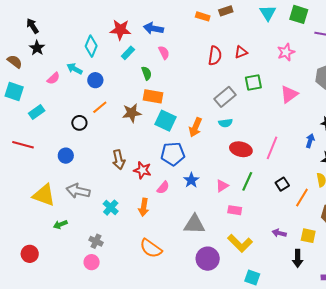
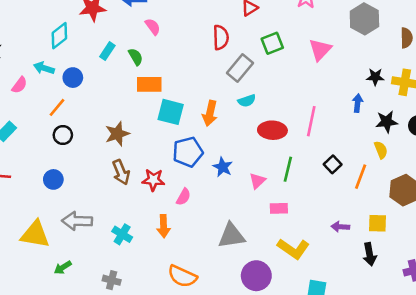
cyan diamond: (91, 46) -> (59, 36), turned 40
cyan rectangle: (128, 53) -> (107, 51), moved
red semicircle: (215, 56) -> (221, 37), moved
orange line: (100, 107) -> (57, 107), moved
brown star: (132, 113) -> (117, 134), moved
blue star: (191, 180) -> (223, 167), moved

